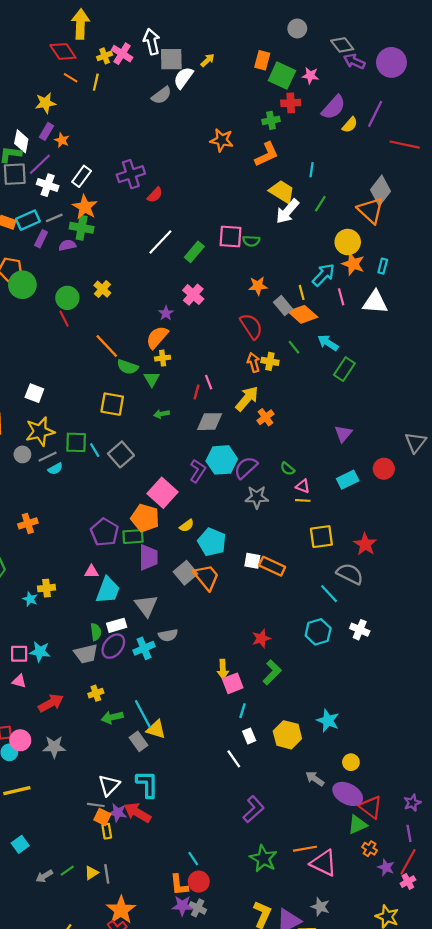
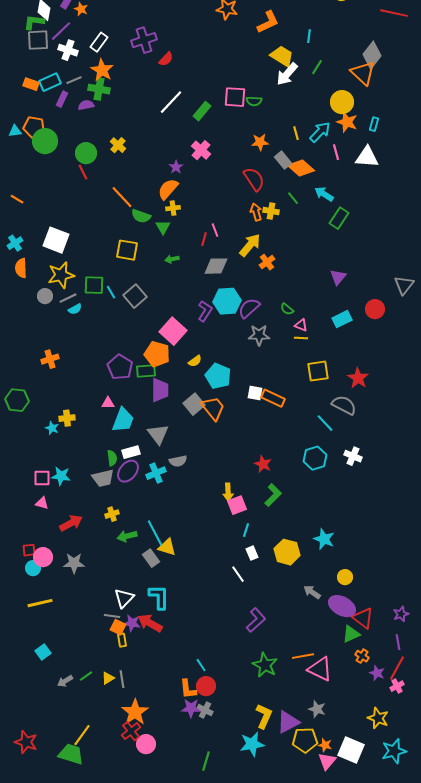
yellow line: (302, 292) -> (296, 133), moved
white square: (34, 393) -> (56, 240), size x1.5
red star: (261, 638) -> (263, 464), turned -30

